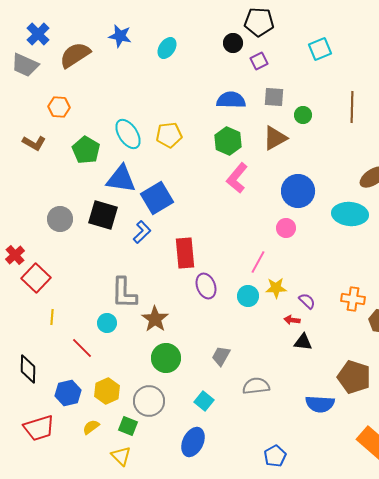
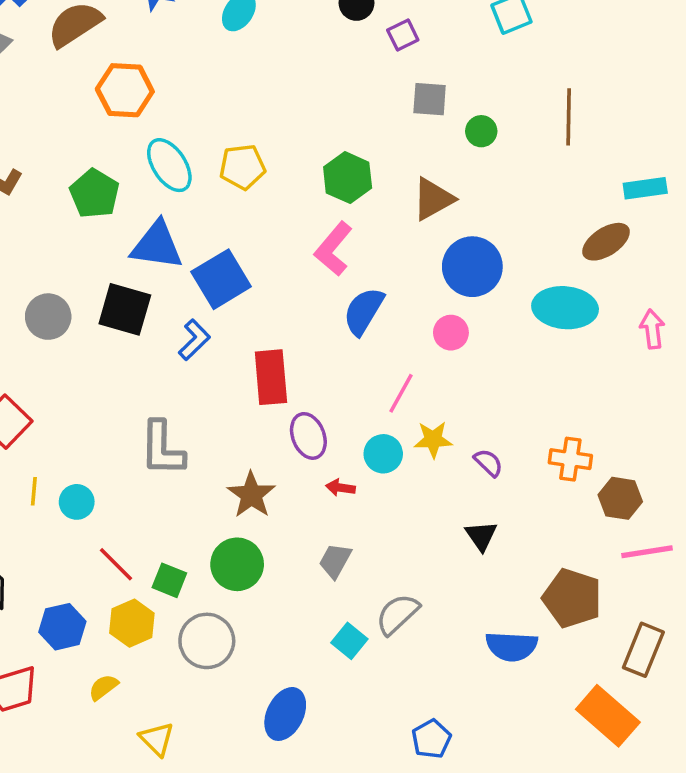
blue semicircle: (231, 100) -> (364, 311), moved, turned -60
orange hexagon: (59, 107) -> (125, 90), moved, size x1.4
brown triangle: (275, 138) -> (433, 199), moved
pink L-shape: (237, 178) -> (333, 249), moved
brown star: (155, 319) -> (251, 495), moved
red arrow: (292, 320) -> (340, 488), moved
cyan circle: (107, 323) -> (77, 502), moved
black triangle: (303, 342) -> (481, 536), turned 48
red line: (82, 348) -> (116, 564), moved
gray semicircle: (256, 386) -> (397, 614), turned -36
cyan square: (204, 401) -> (349, 641), moved
green square: (128, 426) -> (169, 580), moved

